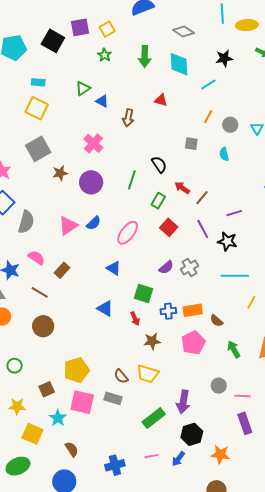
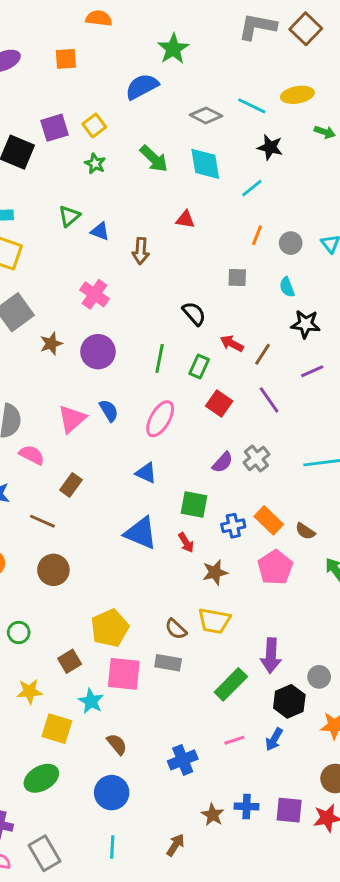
cyan line: (222, 14) -> (252, 106), moved, turned -54
green arrow: (145, 56) -> (154, 159), turned -40
black star: (224, 58) -> (270, 147), turned 30
green line: (132, 180) -> (160, 359), moved
blue semicircle: (94, 223) -> (109, 411), turned -70
black star: (227, 241) -> (306, 324), moved
pink semicircle: (36, 258) -> (32, 455), moved
blue triangle: (105, 308) -> (141, 533), size x1.4
orange rectangle: (193, 310) -> (269, 520), turned 60
gray circle: (219, 386) -> (319, 677), moved

